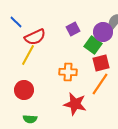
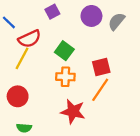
purple square: (73, 29) -> (52, 12), moved
purple circle: (103, 32) -> (91, 16), moved
green square: (93, 45) -> (64, 51), moved

